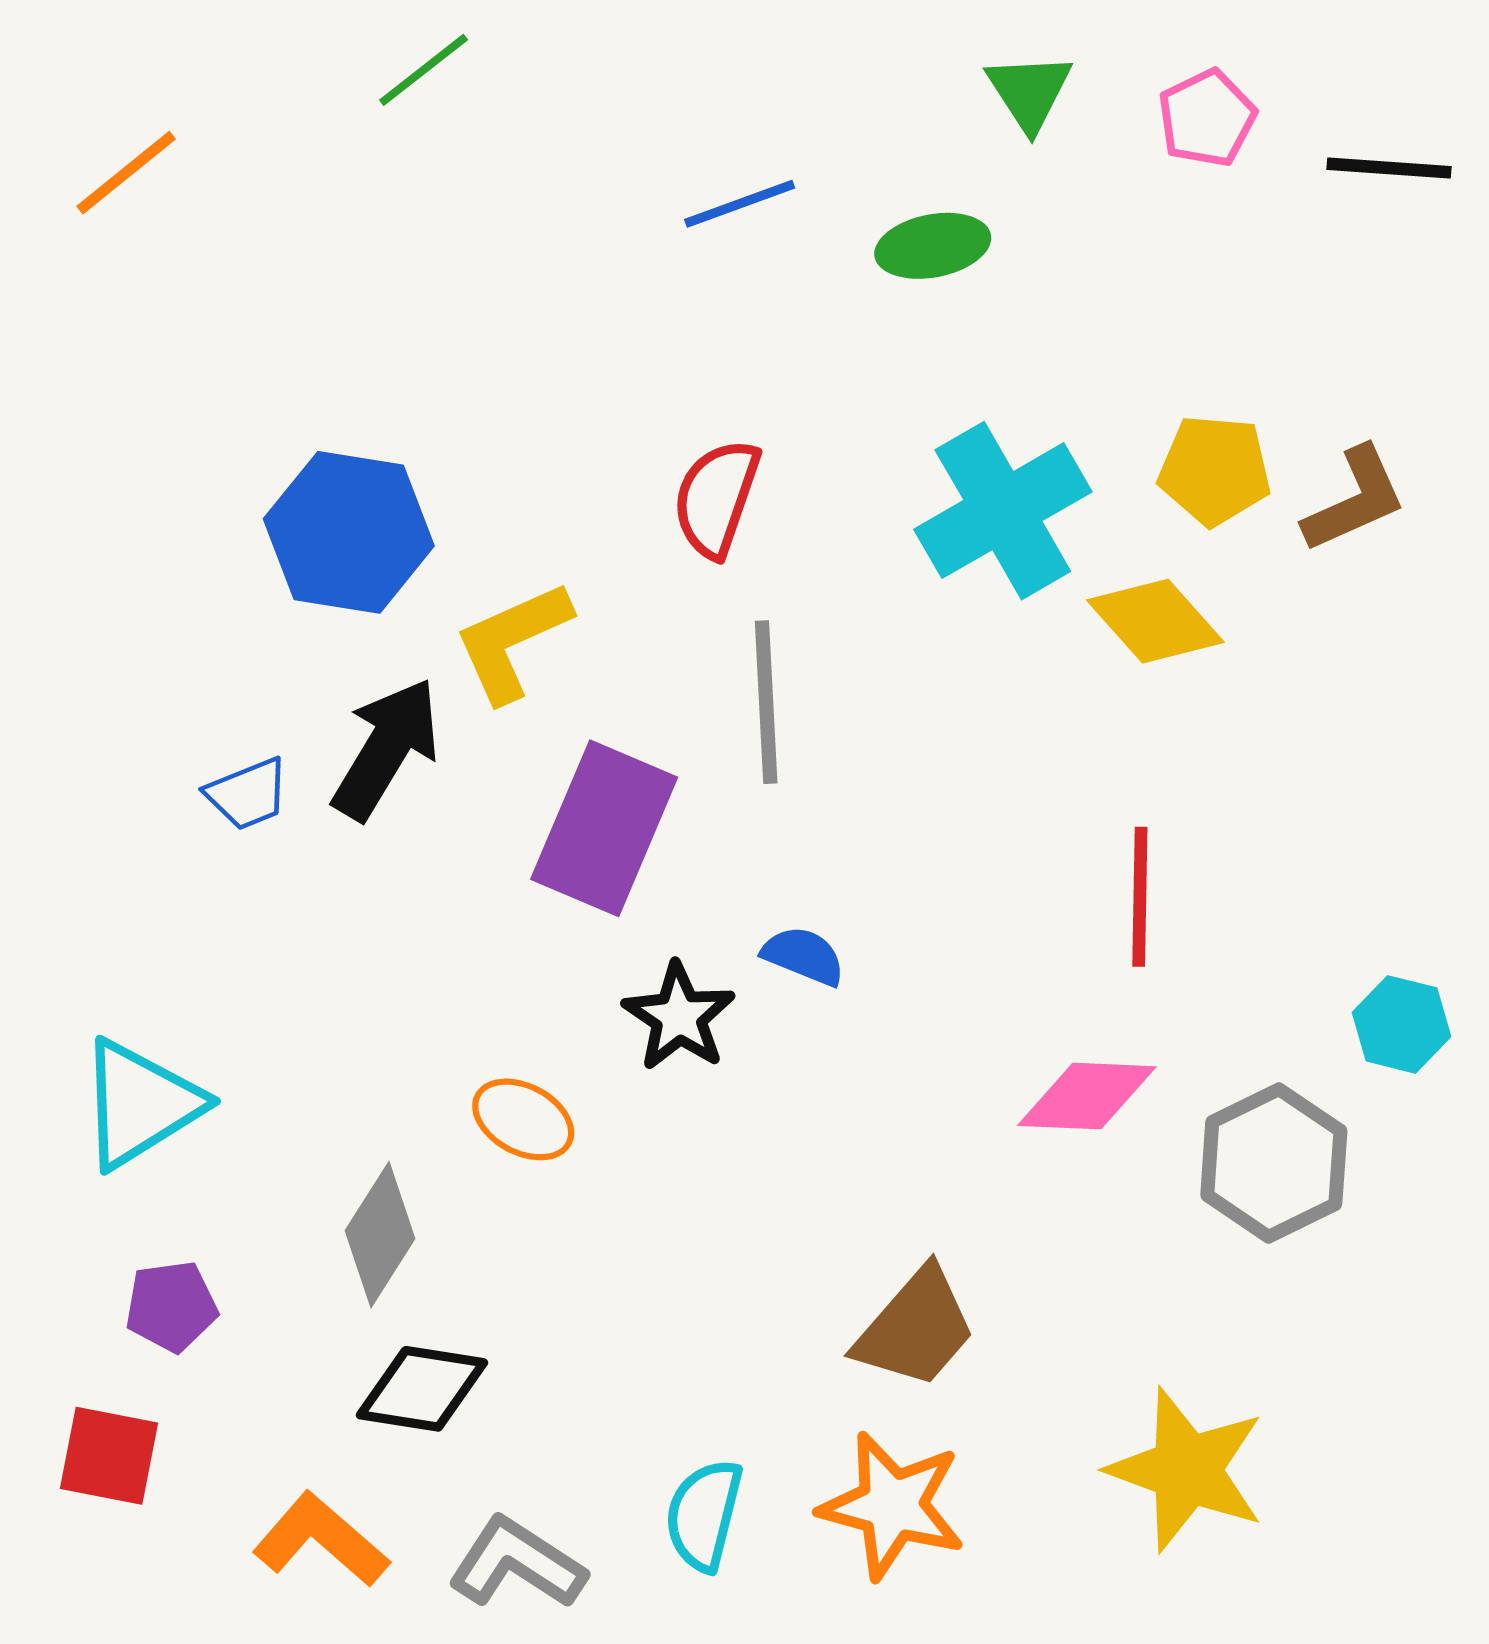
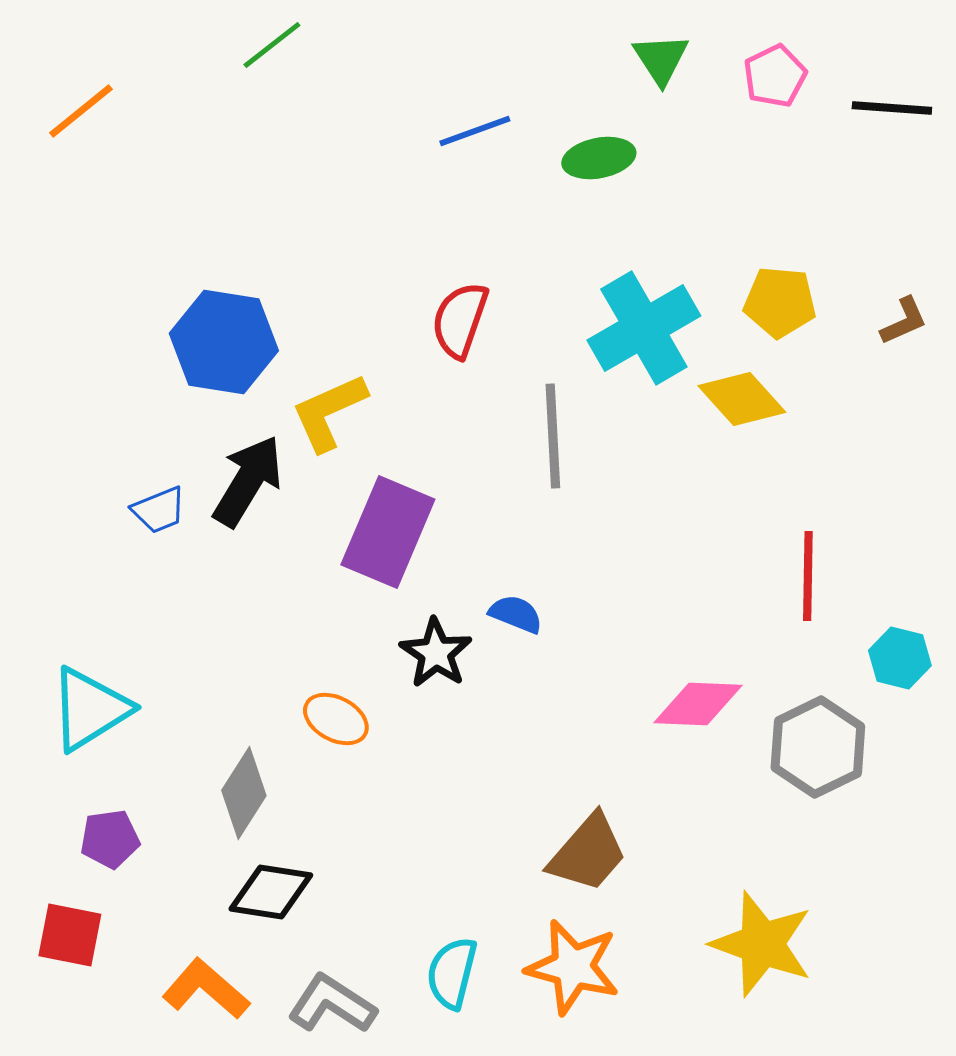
brown L-shape: (1355, 500) -> (904, 321), moved, size x0.7
gray line: (766, 702) -> (553, 436), moved
red line: (1140, 897) -> (808, 576), moved

